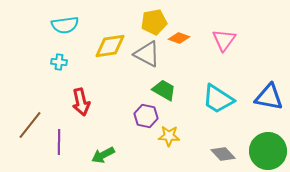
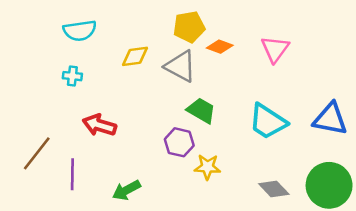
yellow diamond: (110, 46) -> (135, 56), size x0.7
red arrow: (81, 102) -> (99, 125), turned 120

